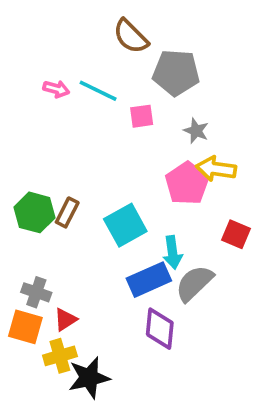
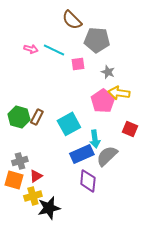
gray cross: (36, 292) -> (20, 161), turned -35

